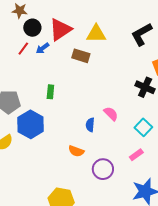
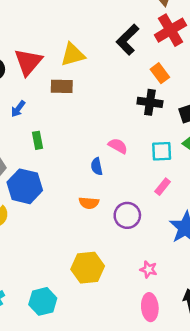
blue arrow: (43, 48) -> (18, 109), moved
cyan square: (143, 127) -> (162, 151), turned -30

